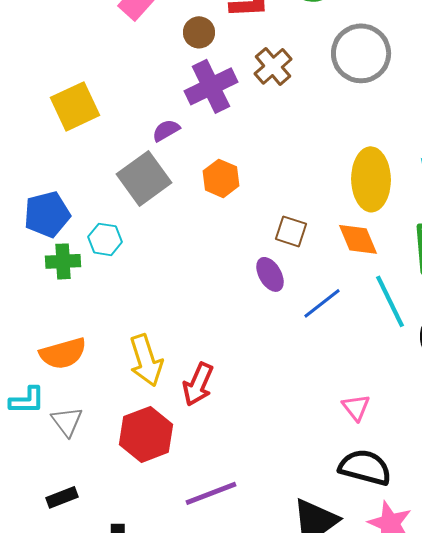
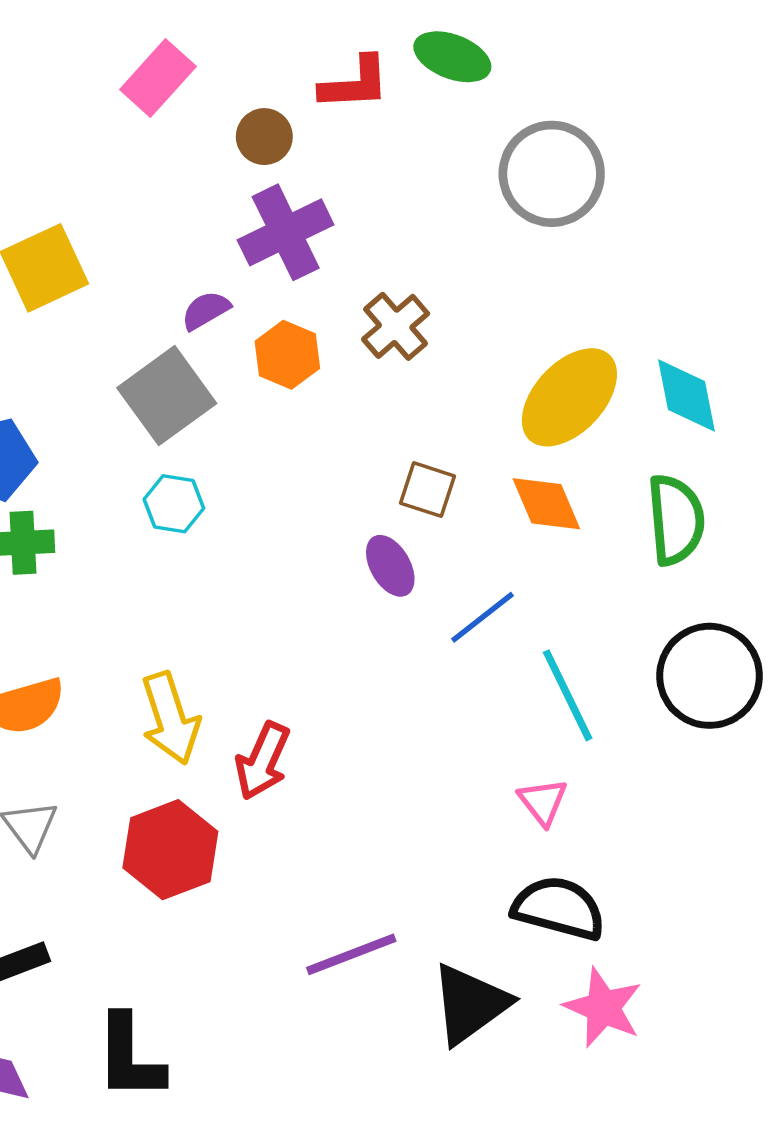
brown cross: (273, 66) -> (396, 326), moved
orange hexagon: (221, 178) -> (287, 355), moved
yellow ellipse: (371, 179) -> (569, 397), turned 44
cyan hexagon: (105, 239) -> (174, 504), moved
cyan line: (390, 301) -> (568, 695), moved
purple line: (211, 493) -> (351, 954), moved

